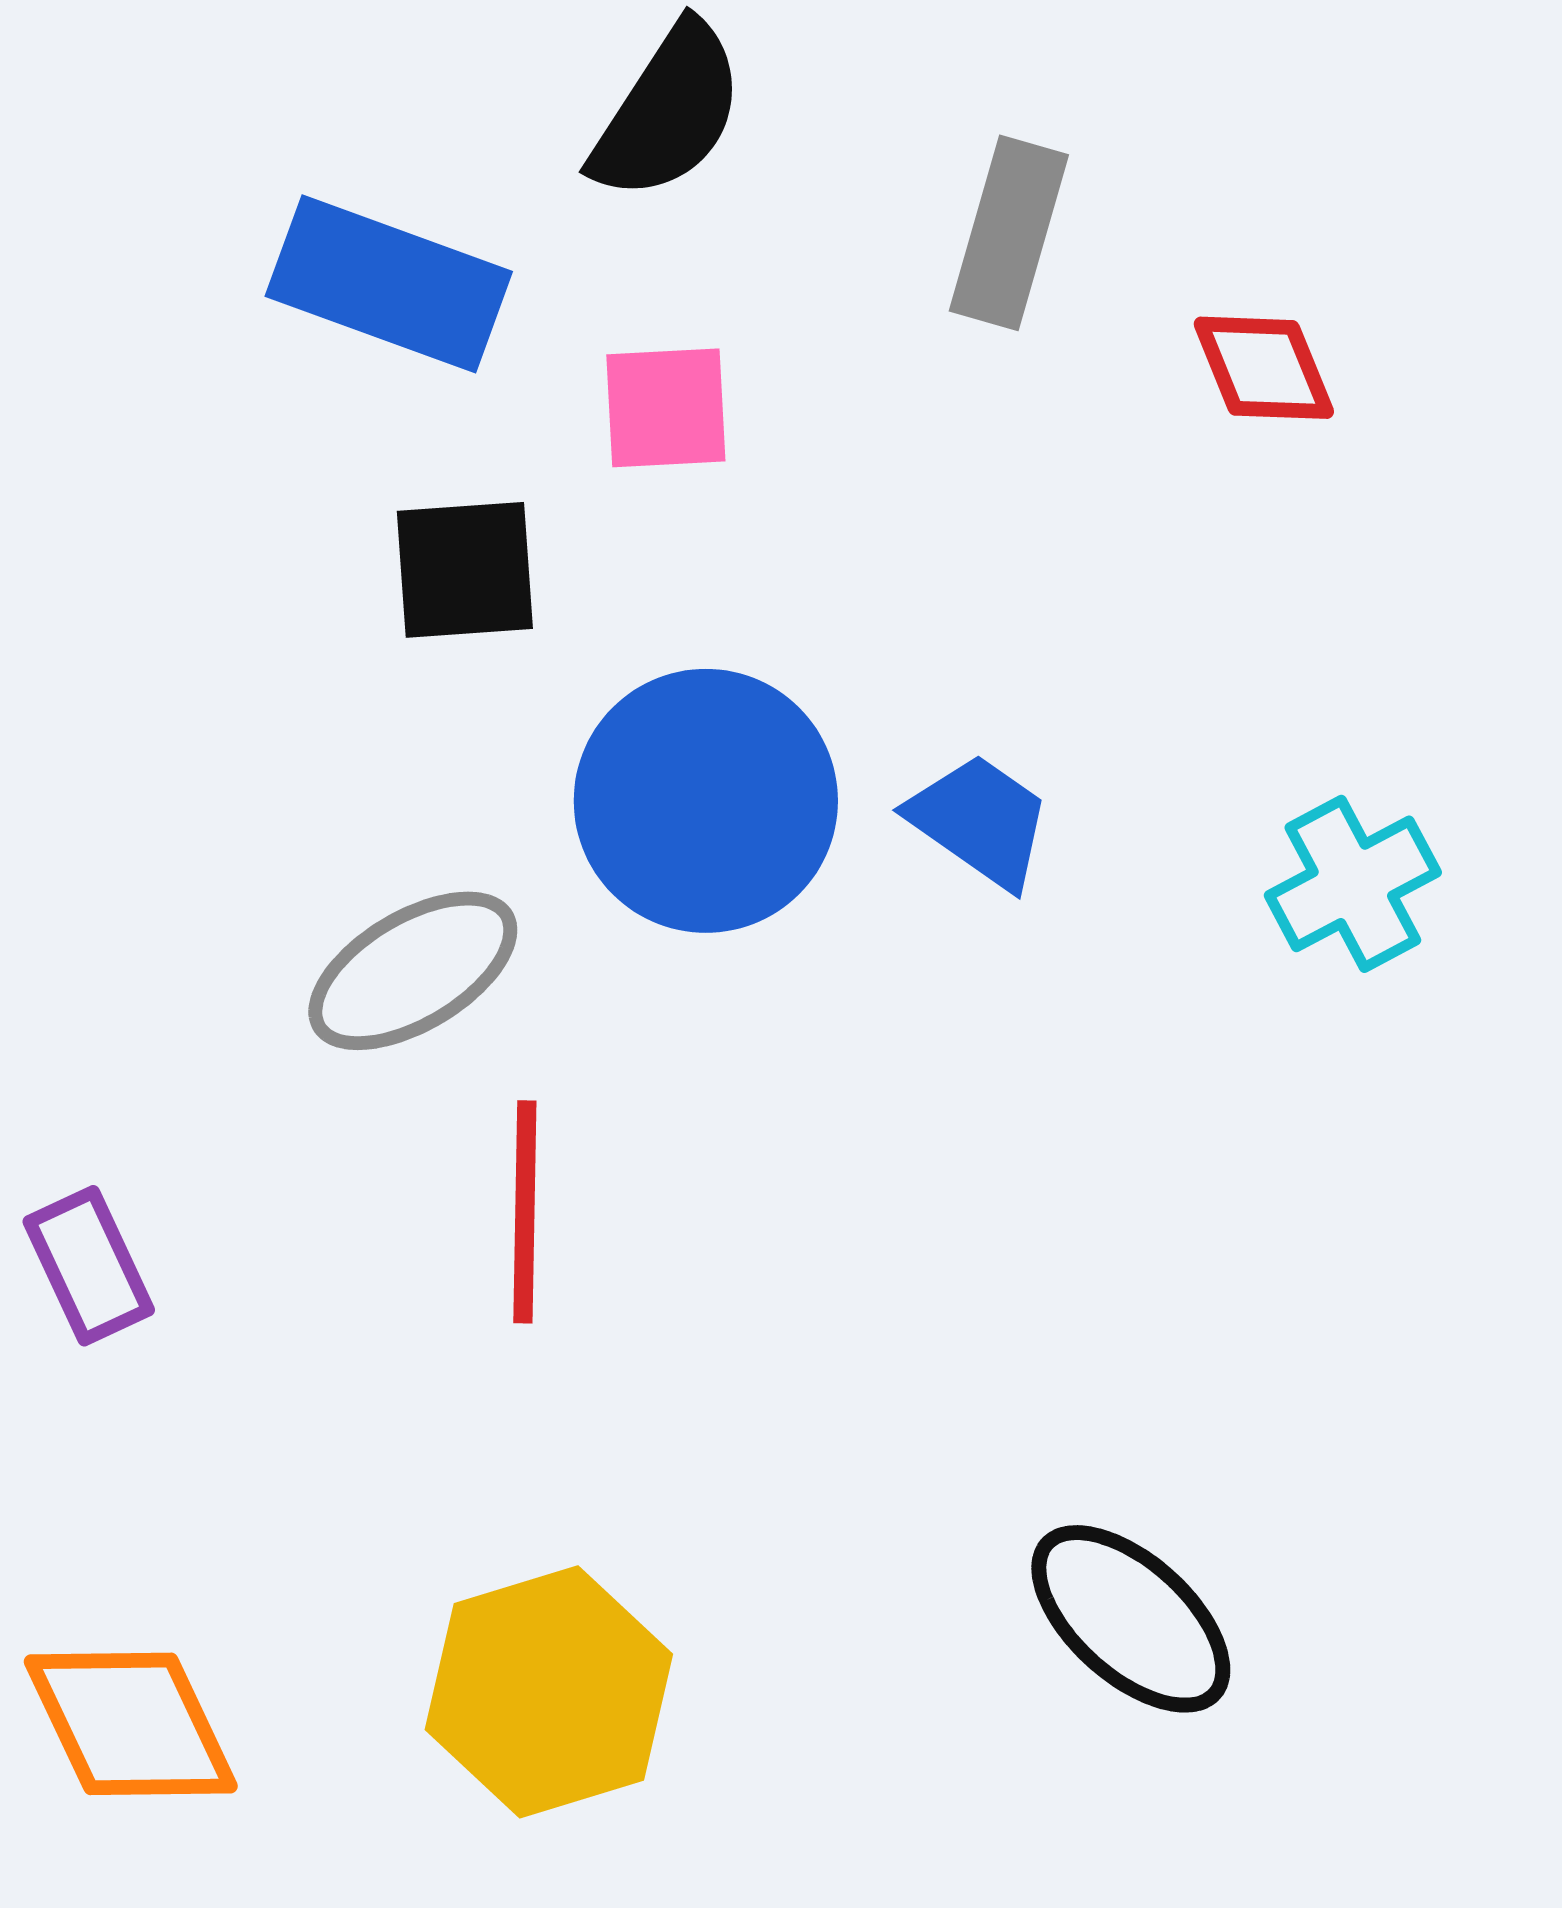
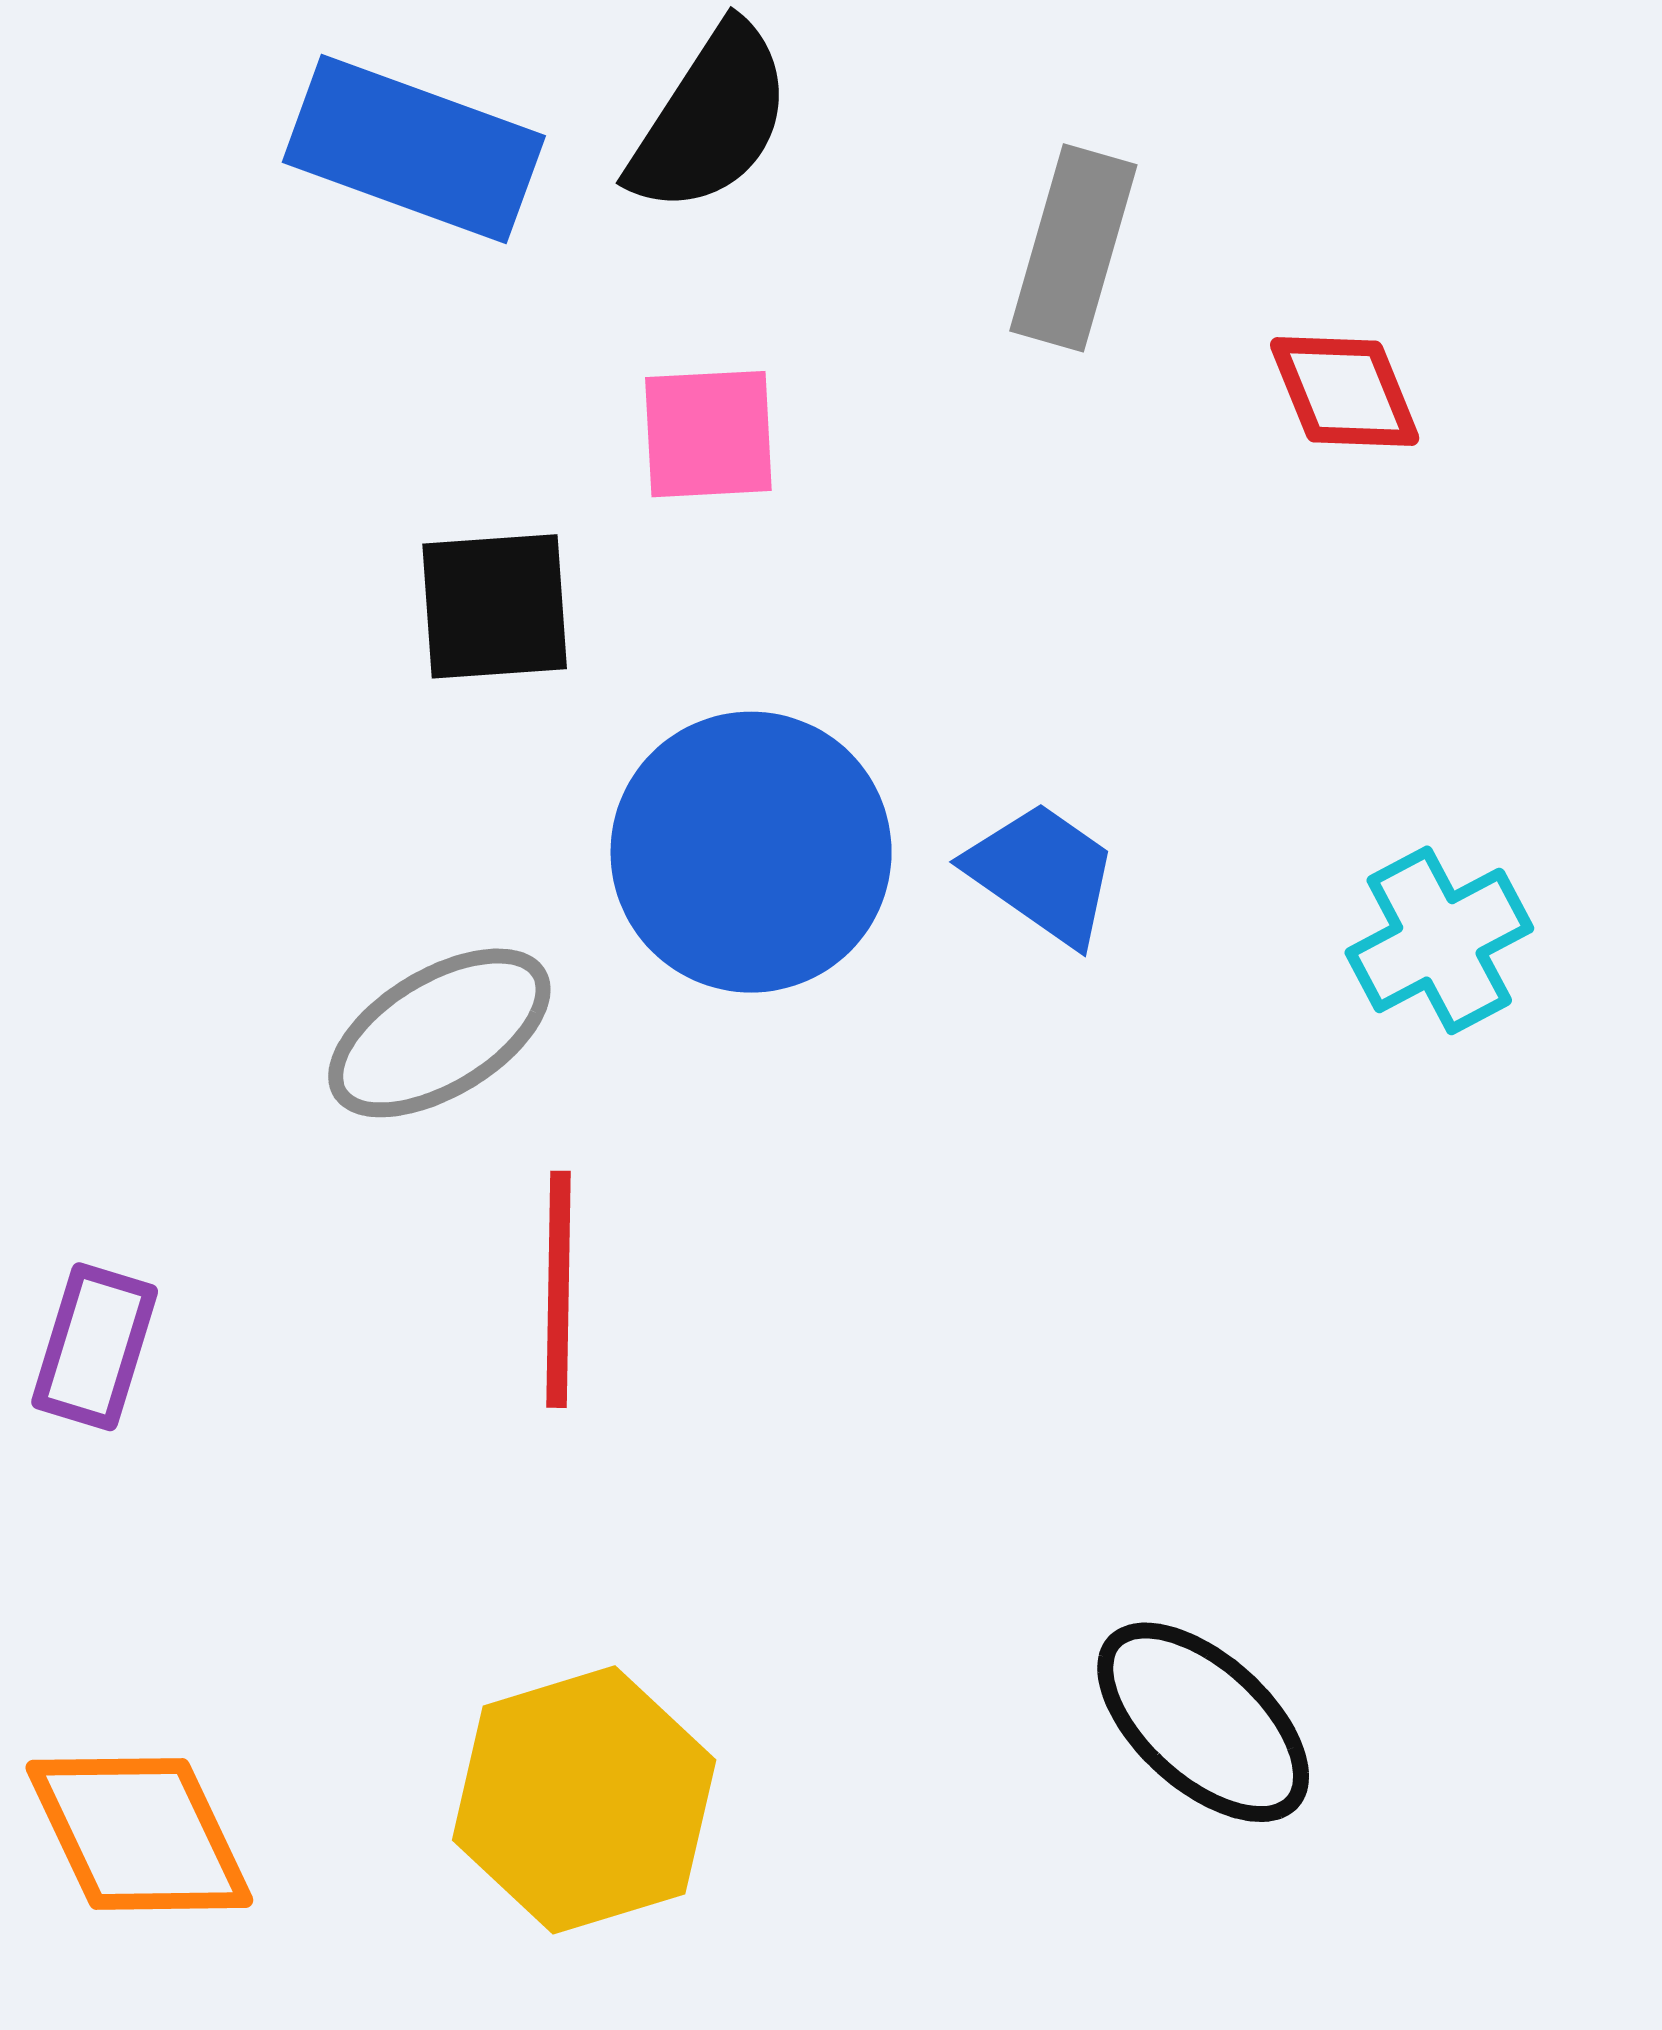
blue rectangle: (389, 284) -> (414, 149), moved
purple rectangle: (89, 1266) -> (95, 1347), turned 42

